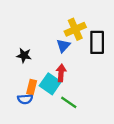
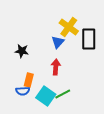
yellow cross: (75, 29) -> (69, 27), turned -30
cyan square: (50, 84) -> (46, 96), moved
green line: (69, 102) -> (63, 94), turned -63

